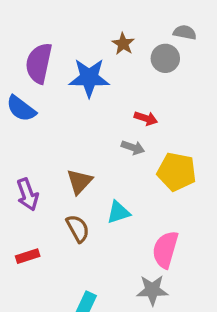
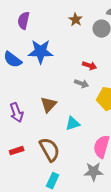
purple semicircle: (39, 63) -> (24, 21), moved, size x0.7
blue star: (89, 78) -> (41, 52), moved
brown semicircle: (78, 229) -> (50, 150), moved, size x1.4

